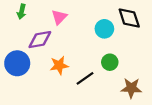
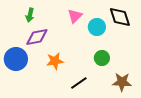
green arrow: (22, 12) -> (30, 15), moved
pink triangle: (59, 17) -> (75, 16), moved
black line: (85, 78) -> (79, 83), moved

